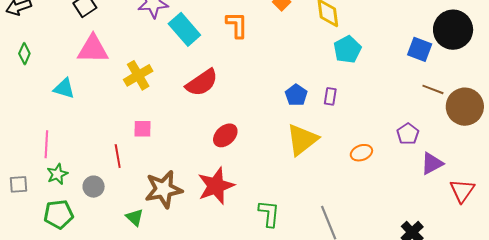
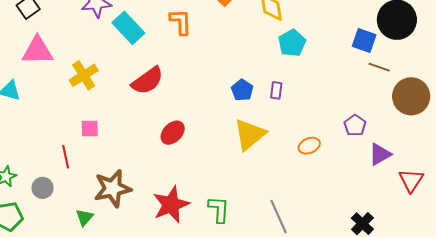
brown line: (433, 89) -> (379, 67), moved
red star: (216, 186) -> (171, 205), moved
green triangle: (135, 217) -> (84, 217), turned 30

